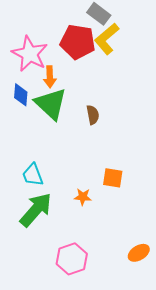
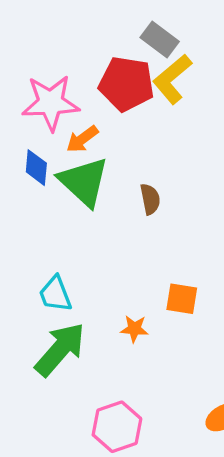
pink star: (30, 54) -> (51, 103), turned -30
orange arrow: (50, 77) -> (82, 139), turned 55

